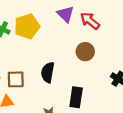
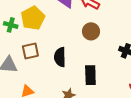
brown square: (16, 79) -> (30, 51), moved

